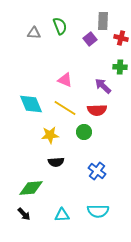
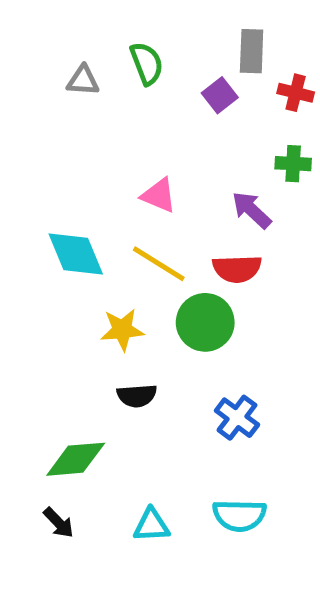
green circle: (84, 132) -> (205, 322), size x1.5

